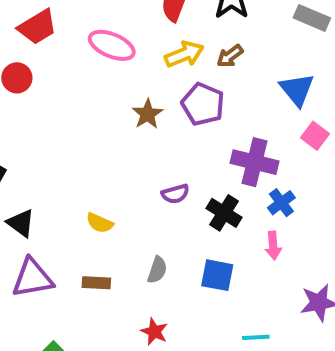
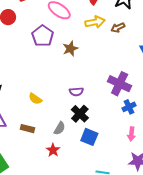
purple pentagon: (203, 104) -> (43, 36), moved
black cross: (224, 213) -> (80, 114), moved
pink arrow: (273, 246) -> (131, 134), moved
red star: (154, 332) -> (53, 150), moved

